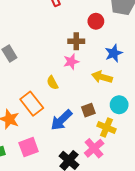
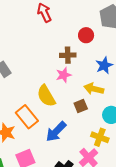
yellow semicircle: (52, 83) -> (46, 96), size x1.6
brown square: (88, 110) -> (81, 106), moved

